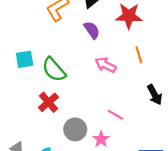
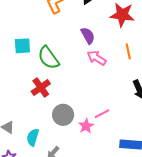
purple semicircle: (92, 30) -> (88, 36), moved
pink line: (115, 115) -> (102, 114), moved, turned -63

